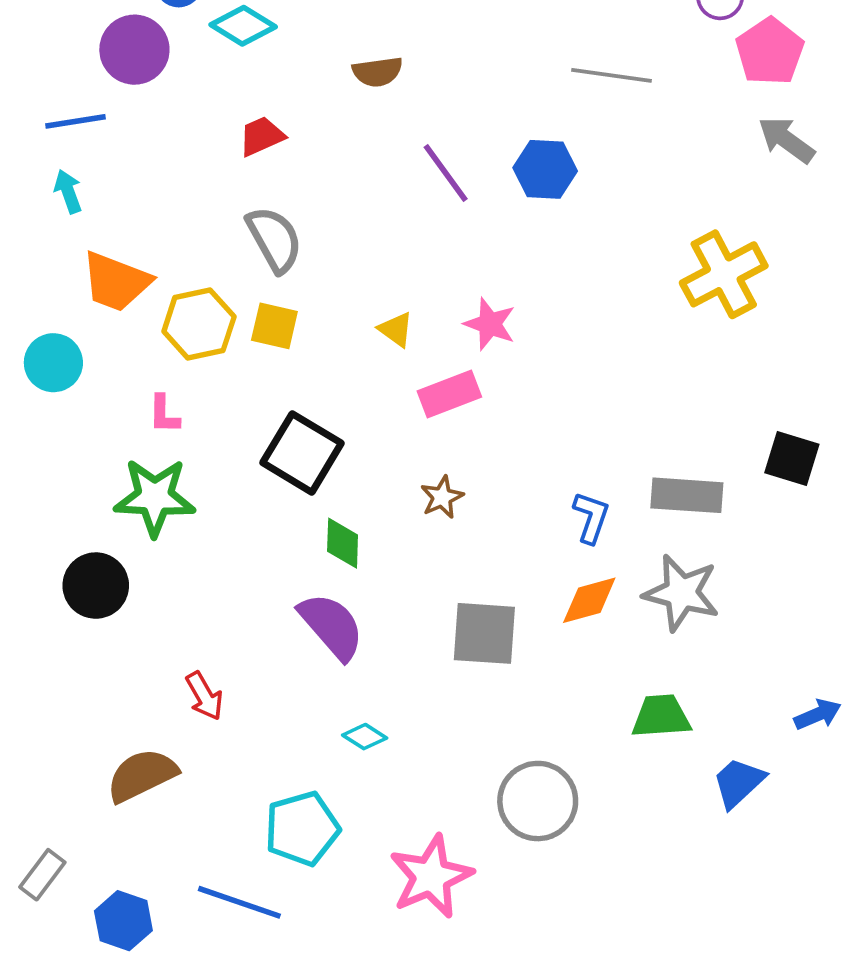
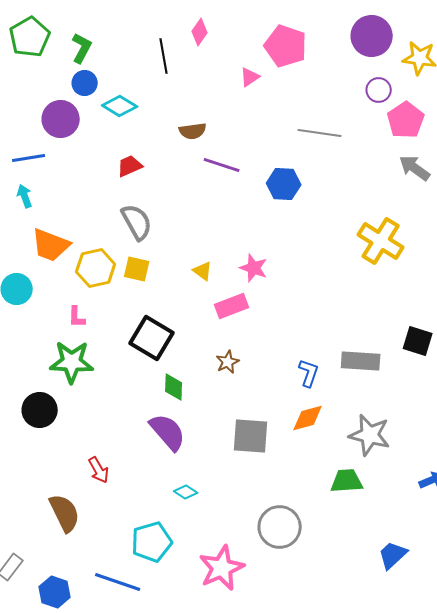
purple line: (446, 173) -> (222, 165), moved, turned -36
yellow cross: (724, 274) -> (381, 241), turned -30
gray star: (681, 593) -> (370, 435), moved
brown semicircle: (142, 775) -> (65, 513), turned 90
blue trapezoid: (738, 783) -> (393, 555), moved

